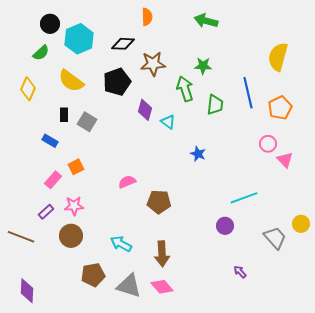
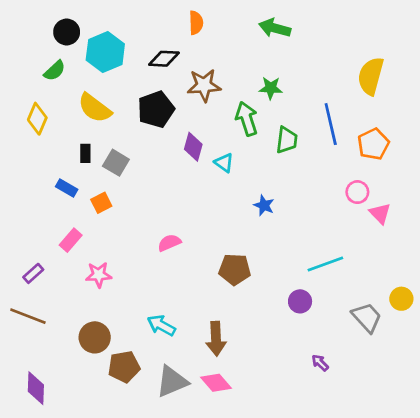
orange square: (76, 167) -> (101, 203), moved
brown pentagon: (159, 202) -> (235, 269), moved
purple rectangle: (46, 212) -> (33, 273), moved
brown circle: (71, 236) -> (95, 337), moved
gray triangle: (129, 286) -> (172, 381), turned -40

